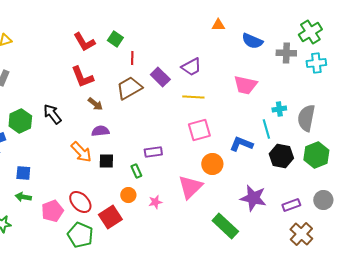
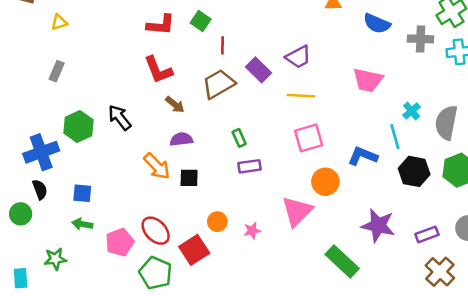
red L-shape: (84, 42) -> (161, 25), turned -55
cyan cross: (279, 109) -> (412, 111), turned -32
green rectangle: (136, 171) -> (239, 138), moved

